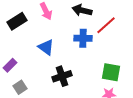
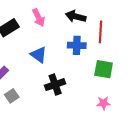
red line: (106, 25) -> (100, 32), turned -45
green square: (111, 72) -> (104, 69), moved

